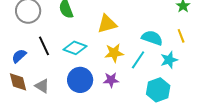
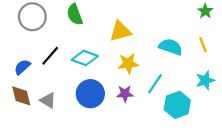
black line: (44, 46) -> (50, 56), turned 66
cyan line: (138, 60) -> (155, 84), moved
cyan star: (169, 60) -> (205, 80), moved

